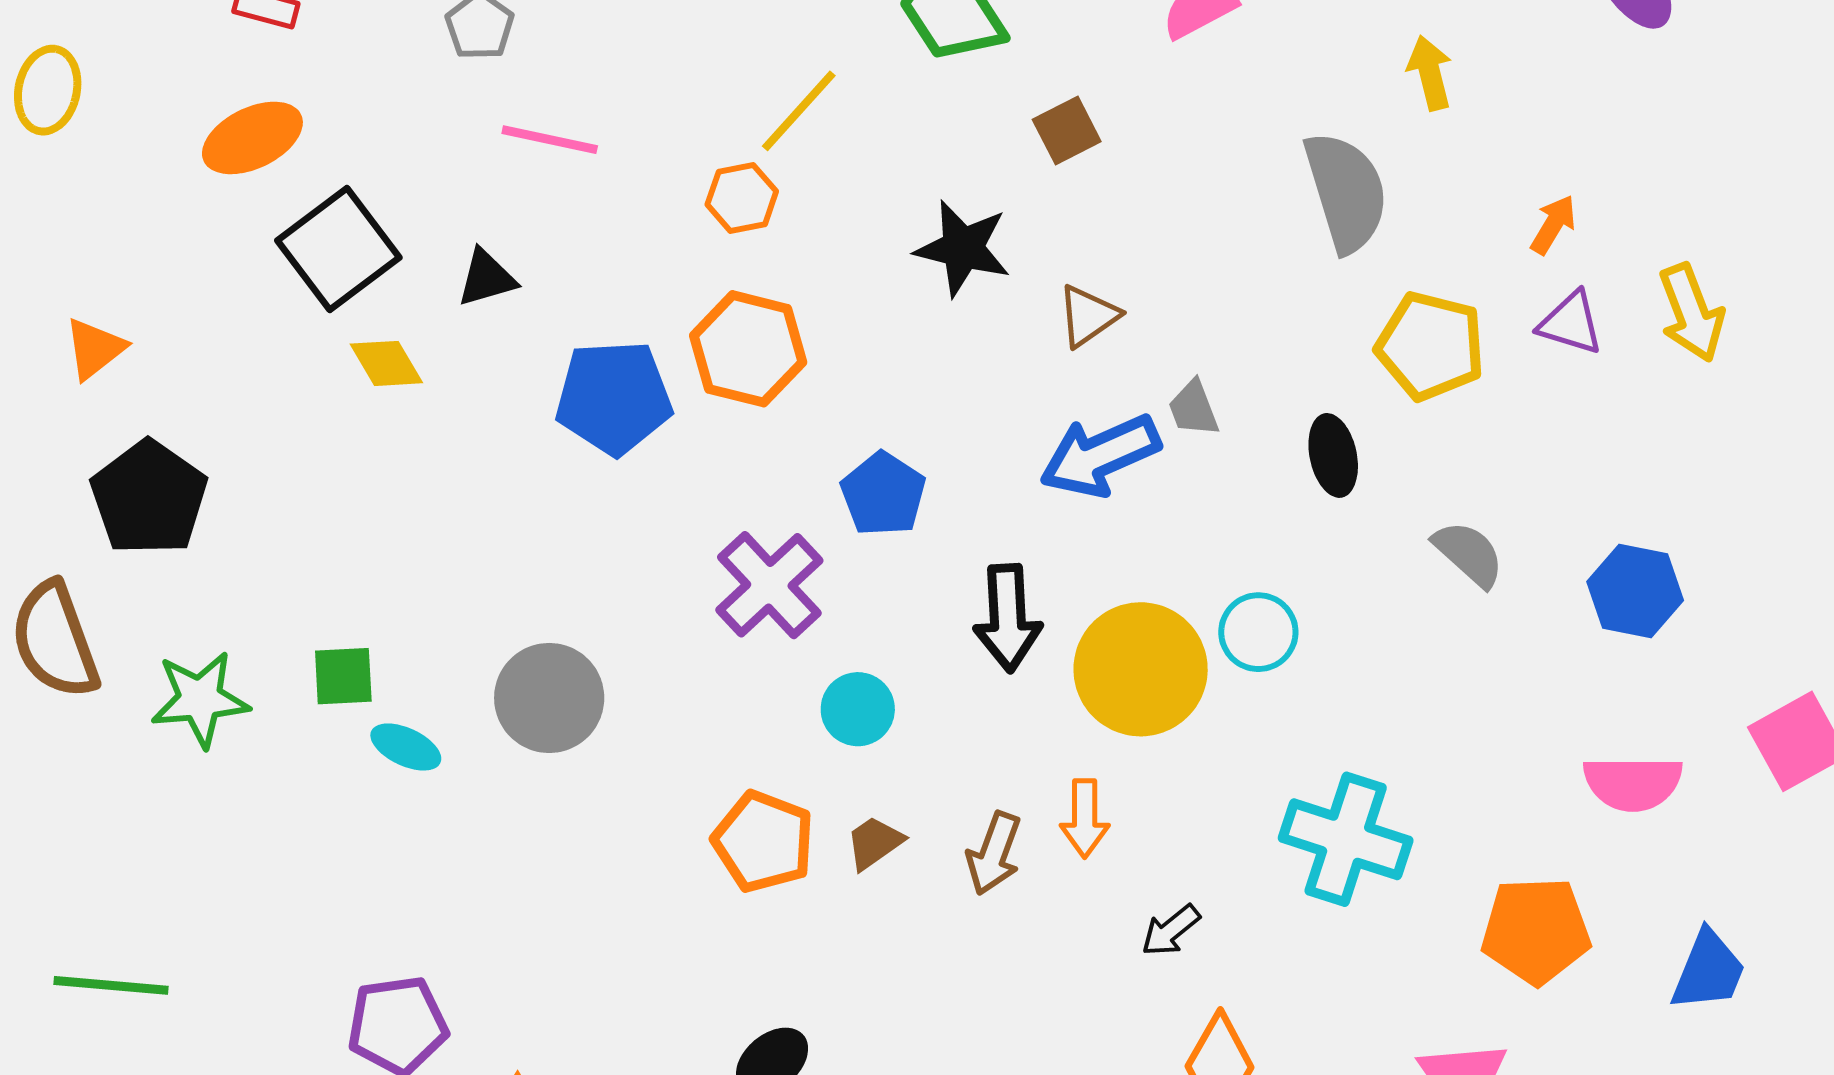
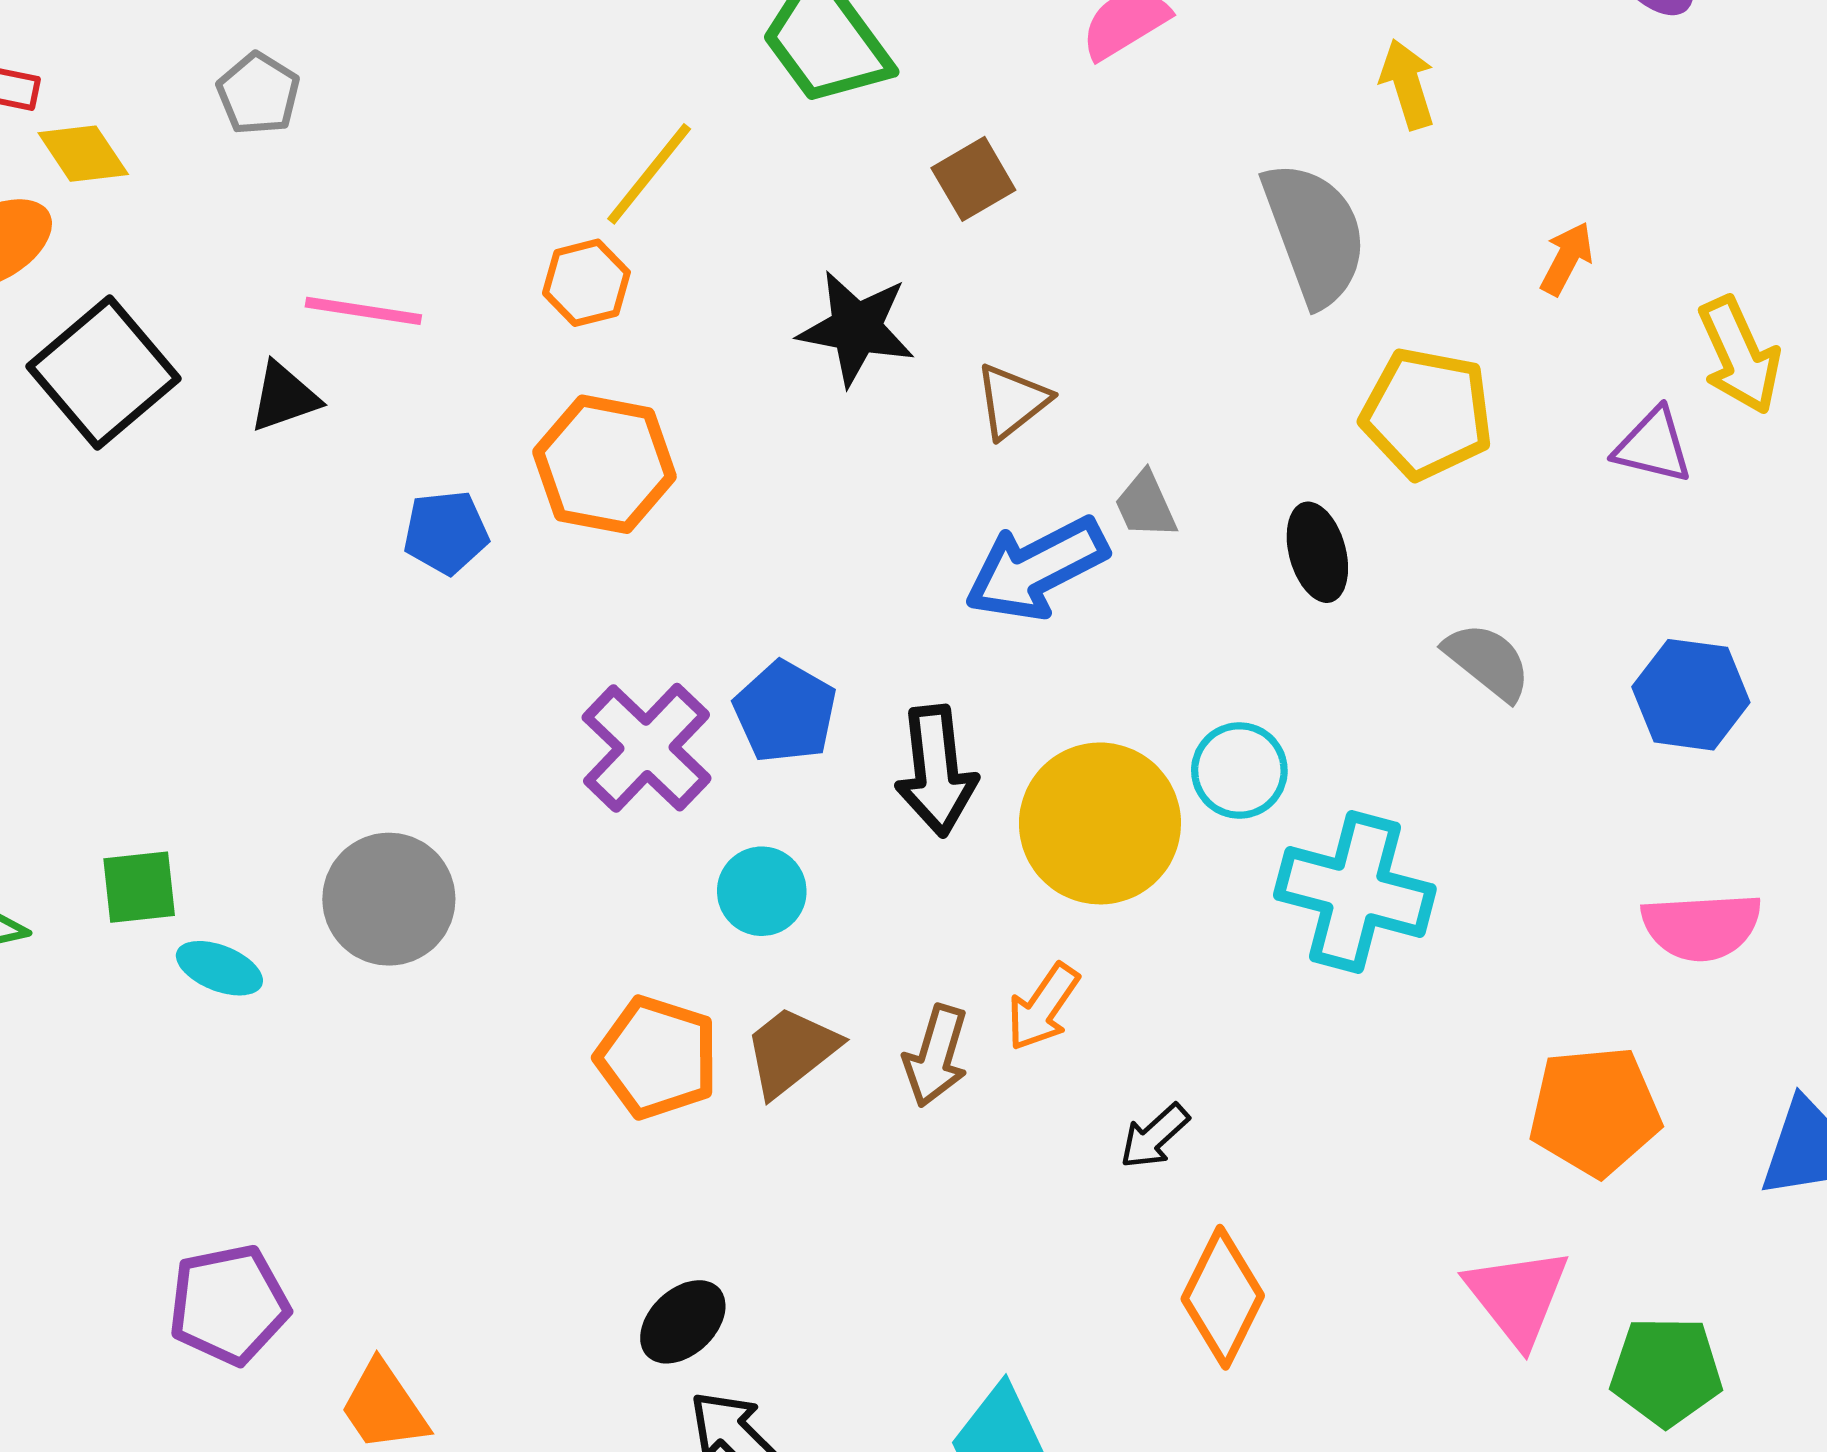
pink line: (550, 140) -> (363, 311), moved
purple triangle: (1571, 323) -> (1653, 446), moved
yellow diamond: (386, 363) -> (83, 154), moved
blue pentagon: (614, 398) -> (446, 532), size x0.6
blue pentagon: (883, 494) -> (785, 712), moved
orange arrow: (1085, 818) -> (1043, 1007), turned 38
cyan cross: (1346, 839) -> (1355, 892), moved
brown trapezoid: (874, 843) -> (791, 1051), size x1.4

